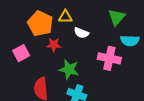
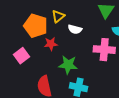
yellow triangle: (65, 17) -> (58, 16), turned -32

